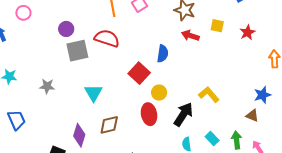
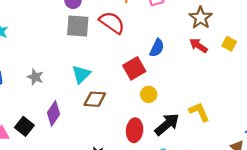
blue semicircle: (163, 54) -> (157, 48), moved
gray star: (47, 86) -> (35, 77), moved
red ellipse: (149, 114) -> (135, 130), moved
brown diamond: (109, 125) -> (95, 99), moved

